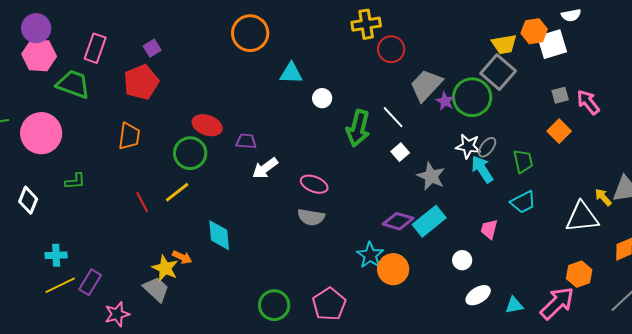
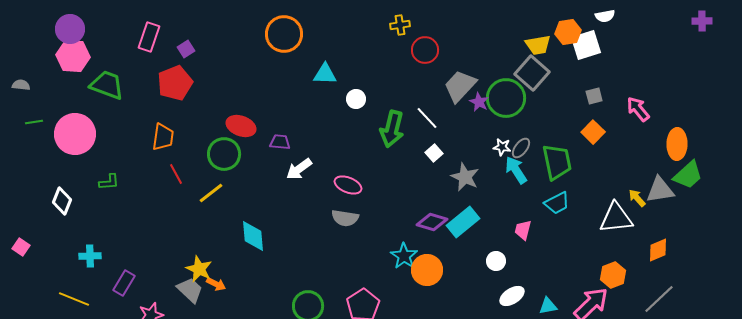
yellow cross: (366, 24) -> (400, 25), size x0.7
pink rectangle: (95, 48) -> (149, 37), moved
pink arrow: (588, 102) -> (638, 109), moved
white star: (468, 146) -> (502, 147), size x0.7
green trapezoid: (523, 161) -> (557, 162), size x1.5
red line: (142, 202) -> (176, 174), moved
orange arrow: (182, 257) -> (216, 284), moved
yellow line: (60, 285) -> (74, 299), moved, turned 48

